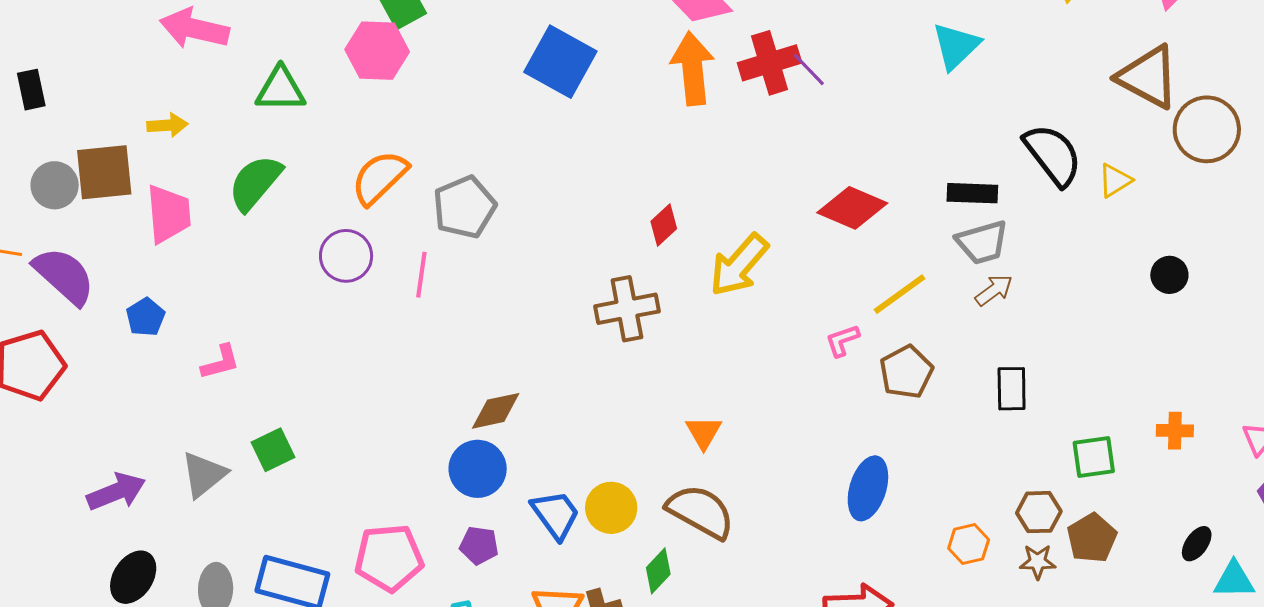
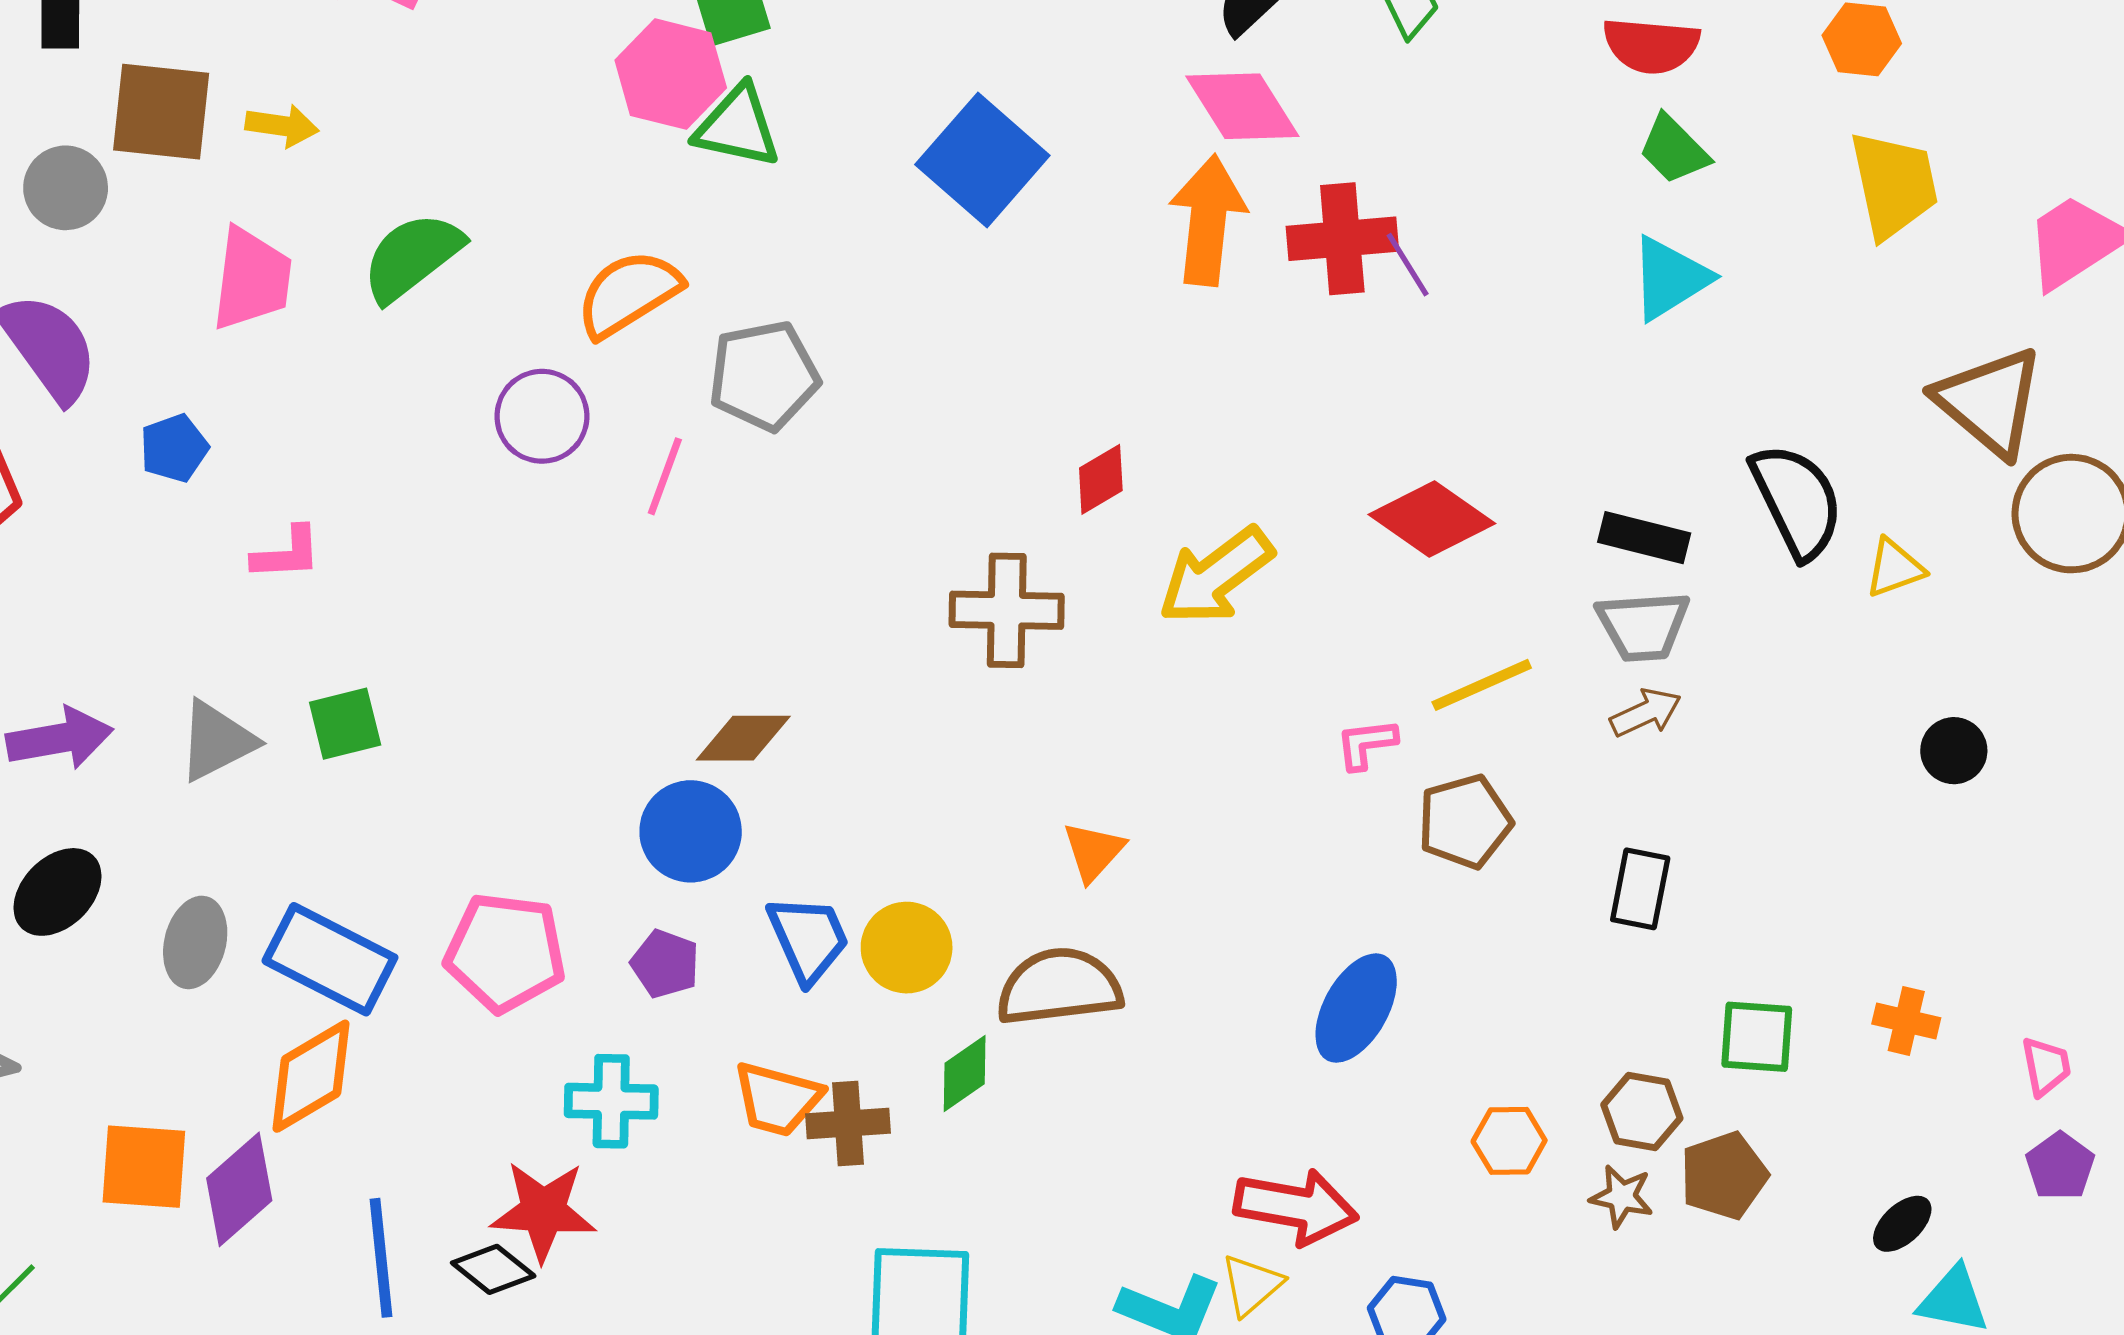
green triangle: (281, 89) -> (738, 127), moved
brown square: (104, 172) -> (161, 112), moved
brown semicircle: (701, 512) -> (1059, 987), turned -48

